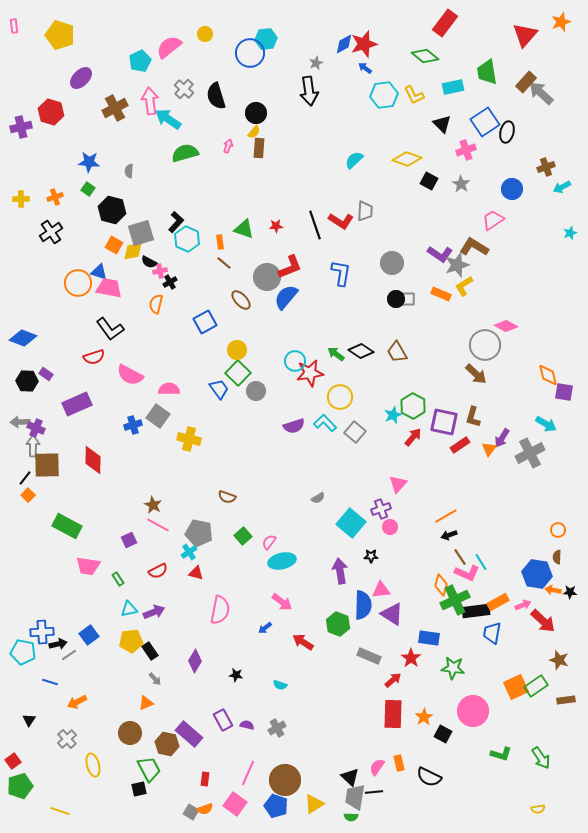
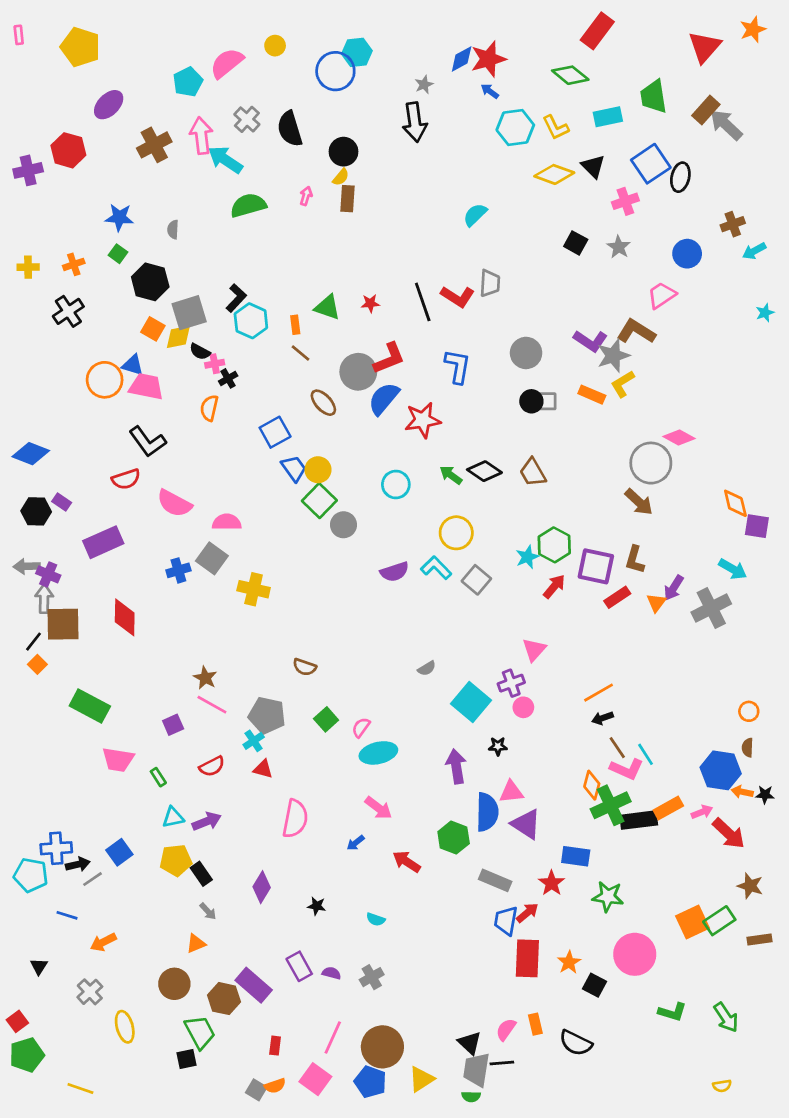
yellow diamond: (407, 159) -> (554, 174), moved
red star: (310, 373) -> (423, 420), moved
blue trapezoid: (219, 389) -> (294, 468), moved
blue trapezoid: (492, 633) -> (506, 921), moved

